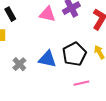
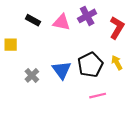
black rectangle: (10, 14) -> (33, 20), moved, turned -32
blue triangle: (47, 59) -> (62, 70), turned 42

